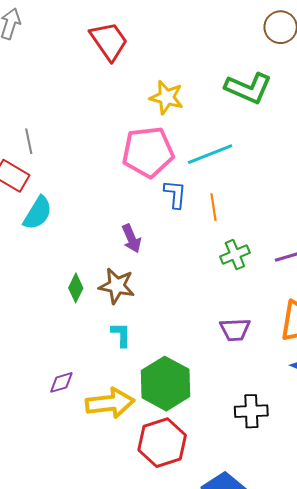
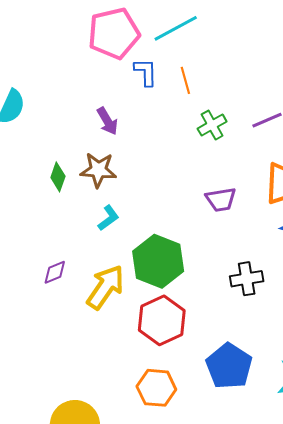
cyan L-shape: (121, 335) -> (108, 218), turned 60
yellow arrow: (110, 403) -> (105, 287), turned -42

